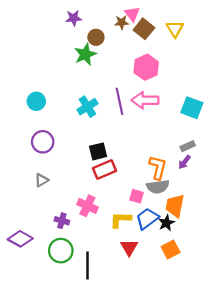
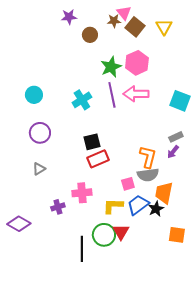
green star: (85, 54) -> (111, 67), moved
pink square: (136, 196) -> (128, 184), turned -32
pink cross: (87, 206) -> (82, 193), turned -30
purple cross: (62, 221) -> (58, 207), turned -32
orange square: (171, 250) -> (177, 235), moved, turned 36
green circle: (61, 251) -> (104, 235), moved

